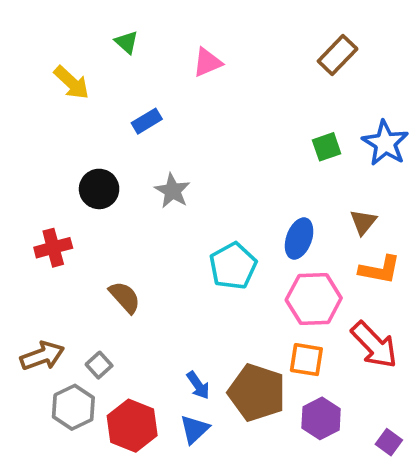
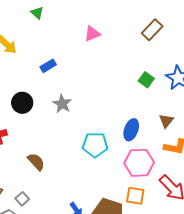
green triangle: (127, 42) -> (37, 13), moved
pink triangle: (207, 62) -> (92, 34), moved
green square: (327, 147) -> (146, 80), turned -35
cyan pentagon: (233, 266) -> (95, 145), turned 30

